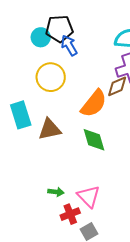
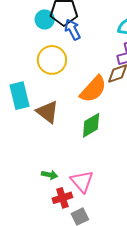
brown triangle: (50, 129) -> (48, 112), turned 45
green diamond: (94, 140) -> (91, 125), turned 72

